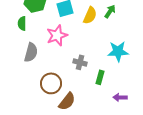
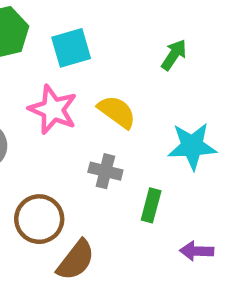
yellow semicircle: (90, 15) -> (117, 112), moved, turned -78
pink star: (57, 35) -> (53, 110), turned -30

